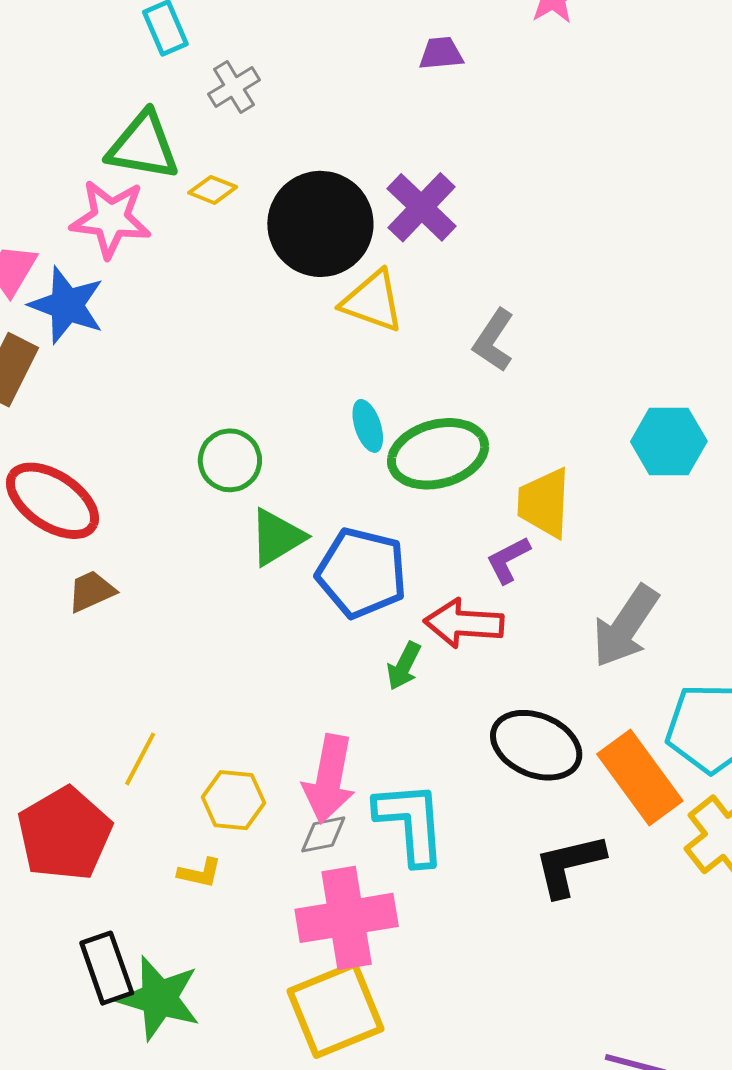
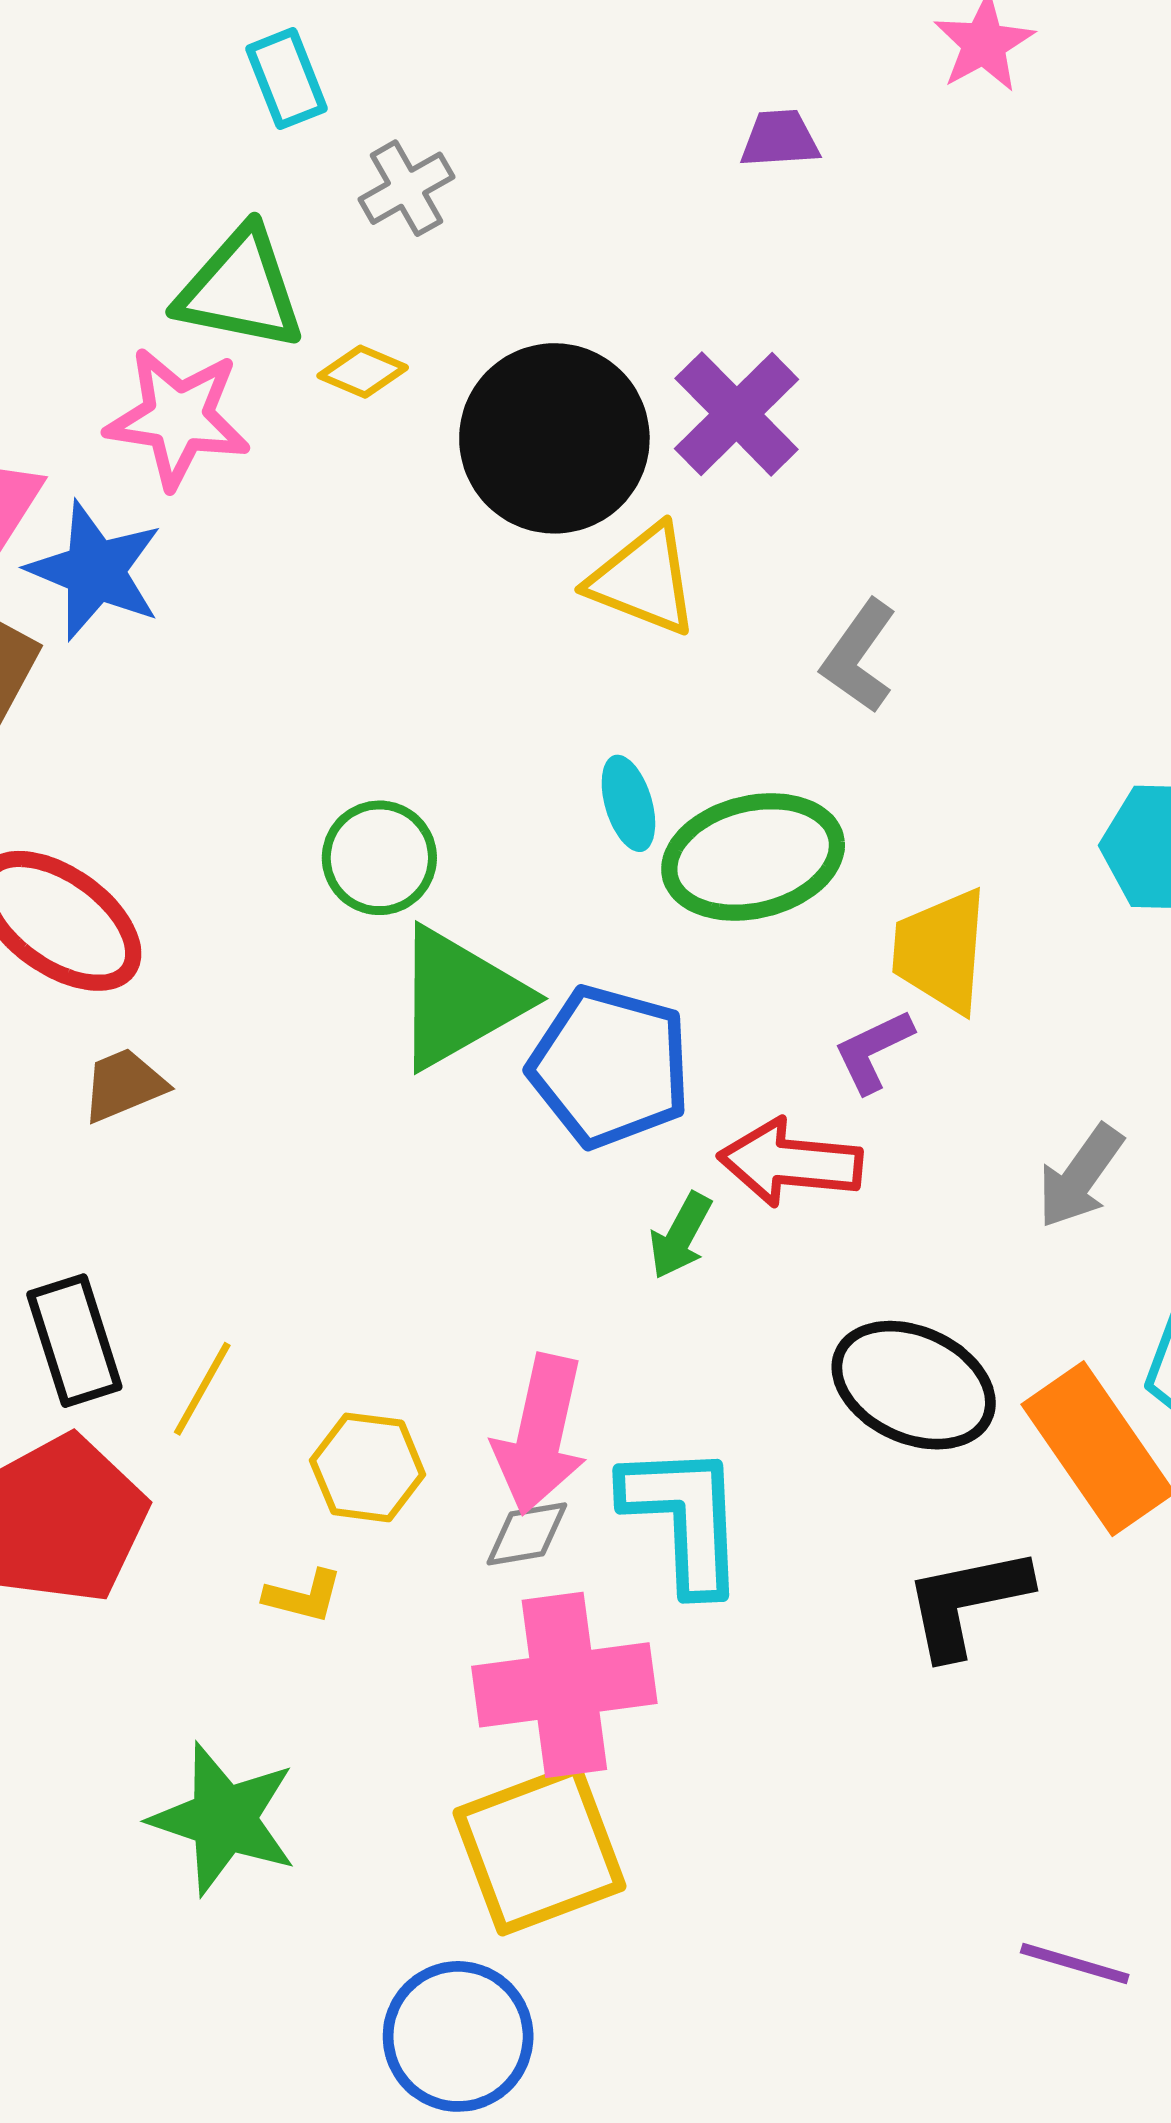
green triangle: (277, 537) -> (459, 998), size x1.4
gray arrow: (625, 626) -> (1080, 1176), size x0.7
black rectangle: (107, 968) -> (74, 1341), moved

